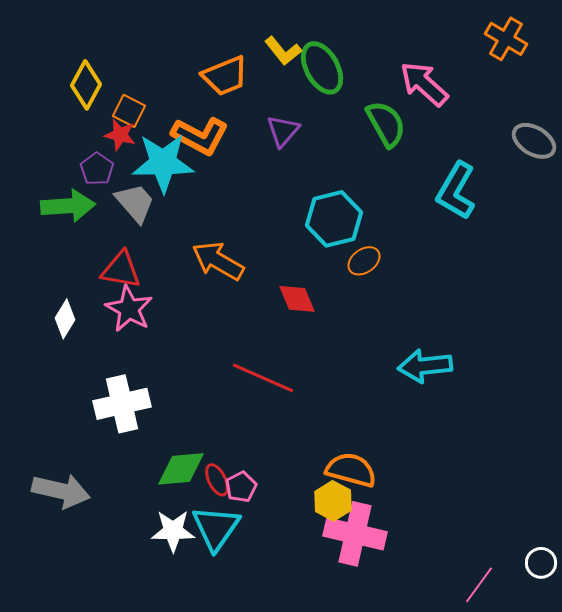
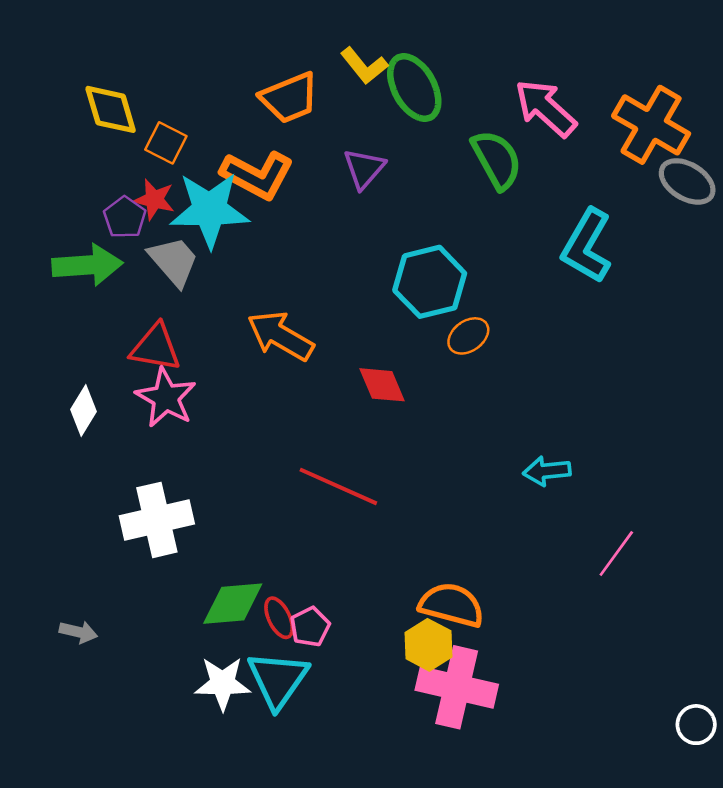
orange cross: (506, 39) -> (651, 125), moved, size x1.4
yellow diamond: (86, 85) -> (111, 109), turned -45
red star: (120, 135) -> (154, 199), moved
cyan arrow: (425, 366) -> (547, 471), size x0.7
gray arrow: (61, 491) -> (78, 632), size x0.5
pink line: (479, 585) -> (616, 553), moved

